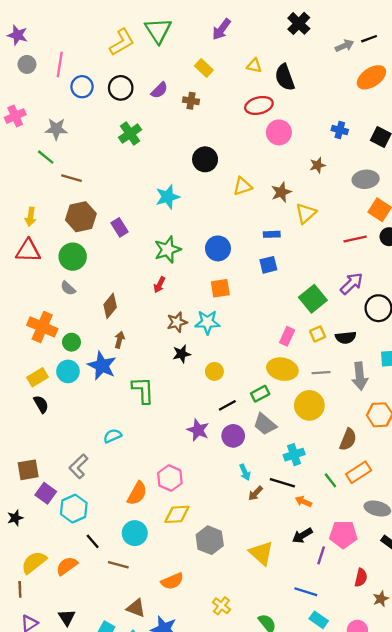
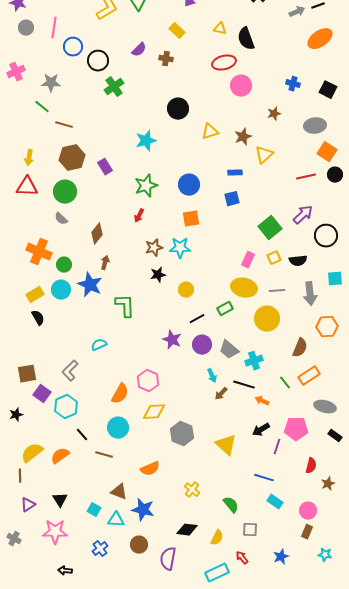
black circle: (121, 88) -> (98, 61), moved
gray trapezoid: (265, 424) -> (229, 350), moved

